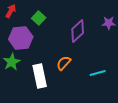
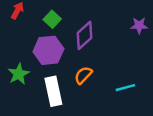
purple diamond: (78, 31) -> (84, 35), moved
purple hexagon: (21, 38) -> (48, 50), moved

